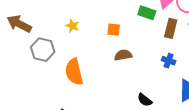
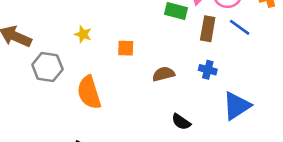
orange square: (114, 30) -> (126, 48), moved
brown semicircle: (123, 55) -> (164, 74), moved

